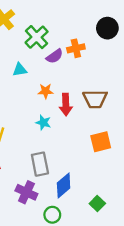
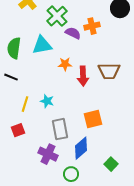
purple semicircle: (55, 56) -> (73, 33), turned -119
cyan triangle: (20, 70) -> (42, 45), size x1.5
cyan star: (43, 123) -> (47, 101), moved
orange square: (101, 142) -> (93, 119), moved

